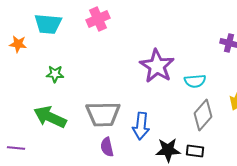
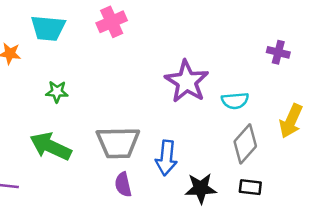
black rectangle: (195, 151) -> (250, 187), moved

